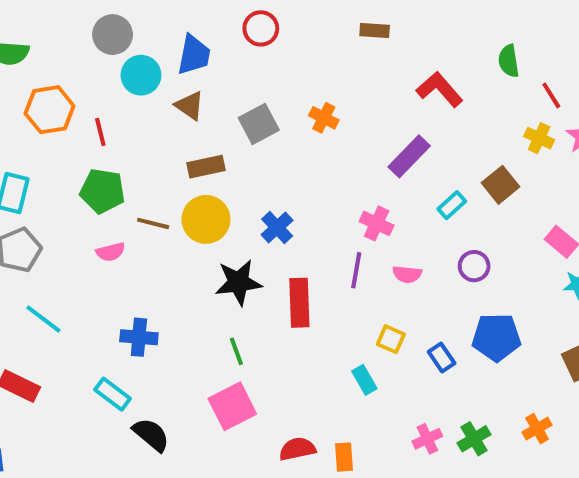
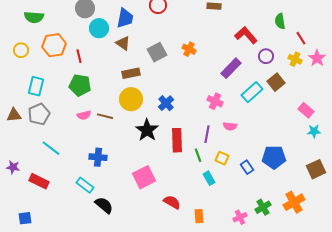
cyan rectangle: (452, 205) -> (252, 92), size x1.5
brown line: (153, 223) -> (105, 116), moved
purple circle: (474, 266) -> (266, 56), moved
purple line: (356, 270) -> (207, 134), moved
black star: (238, 282) -> (147, 130), turned -30
green line: (236, 351) -> (198, 155), moved
pink square: (232, 406) -> (144, 177), moved
orange cross: (537, 429) -> (294, 202), size x1.5
pink cross: (427, 439) -> (240, 217), moved
red semicircle: (297, 449) -> (172, 202), moved, turned 42

